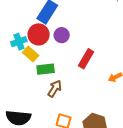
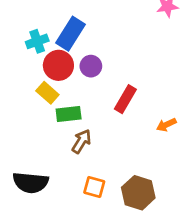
cyan cross: (19, 42) -> (37, 41), moved

